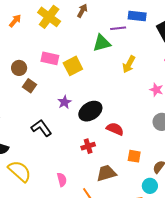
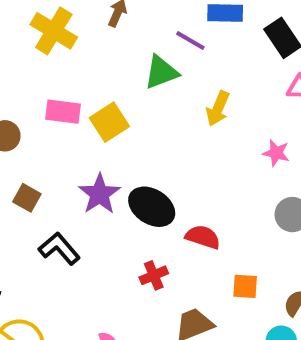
purple line: (118, 28) -> (190, 40), turned 42
brown square: (30, 86) -> (27, 198), moved
purple star: (64, 102) -> (100, 194), size x1.5
black ellipse: (90, 111) -> (152, 207), turned 70

